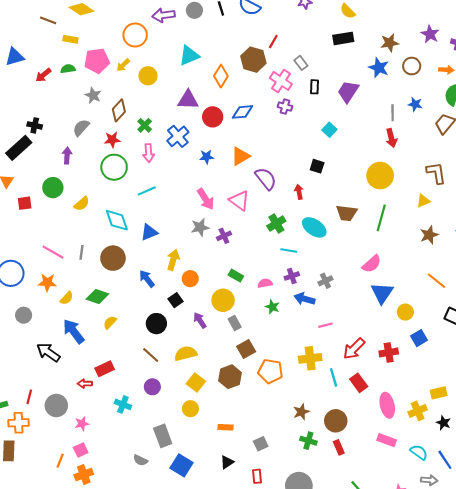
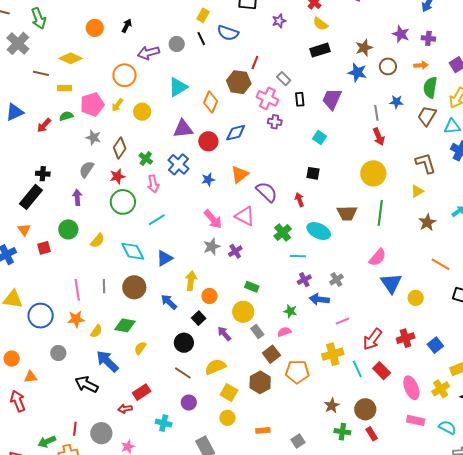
pink line: (53, 252) -> (77, 290), turned 60
pink semicircle: (265, 283) -> (284, 332), moved
blue square: (419, 338) -> (435, 345), moved

